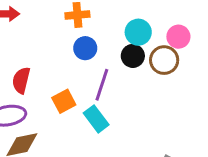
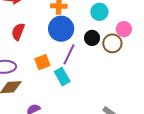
cyan circle: (138, 32) -> (99, 12), moved
blue circle: (85, 48) -> (61, 29), size x1.6
red semicircle: (21, 80) -> (18, 32), moved

